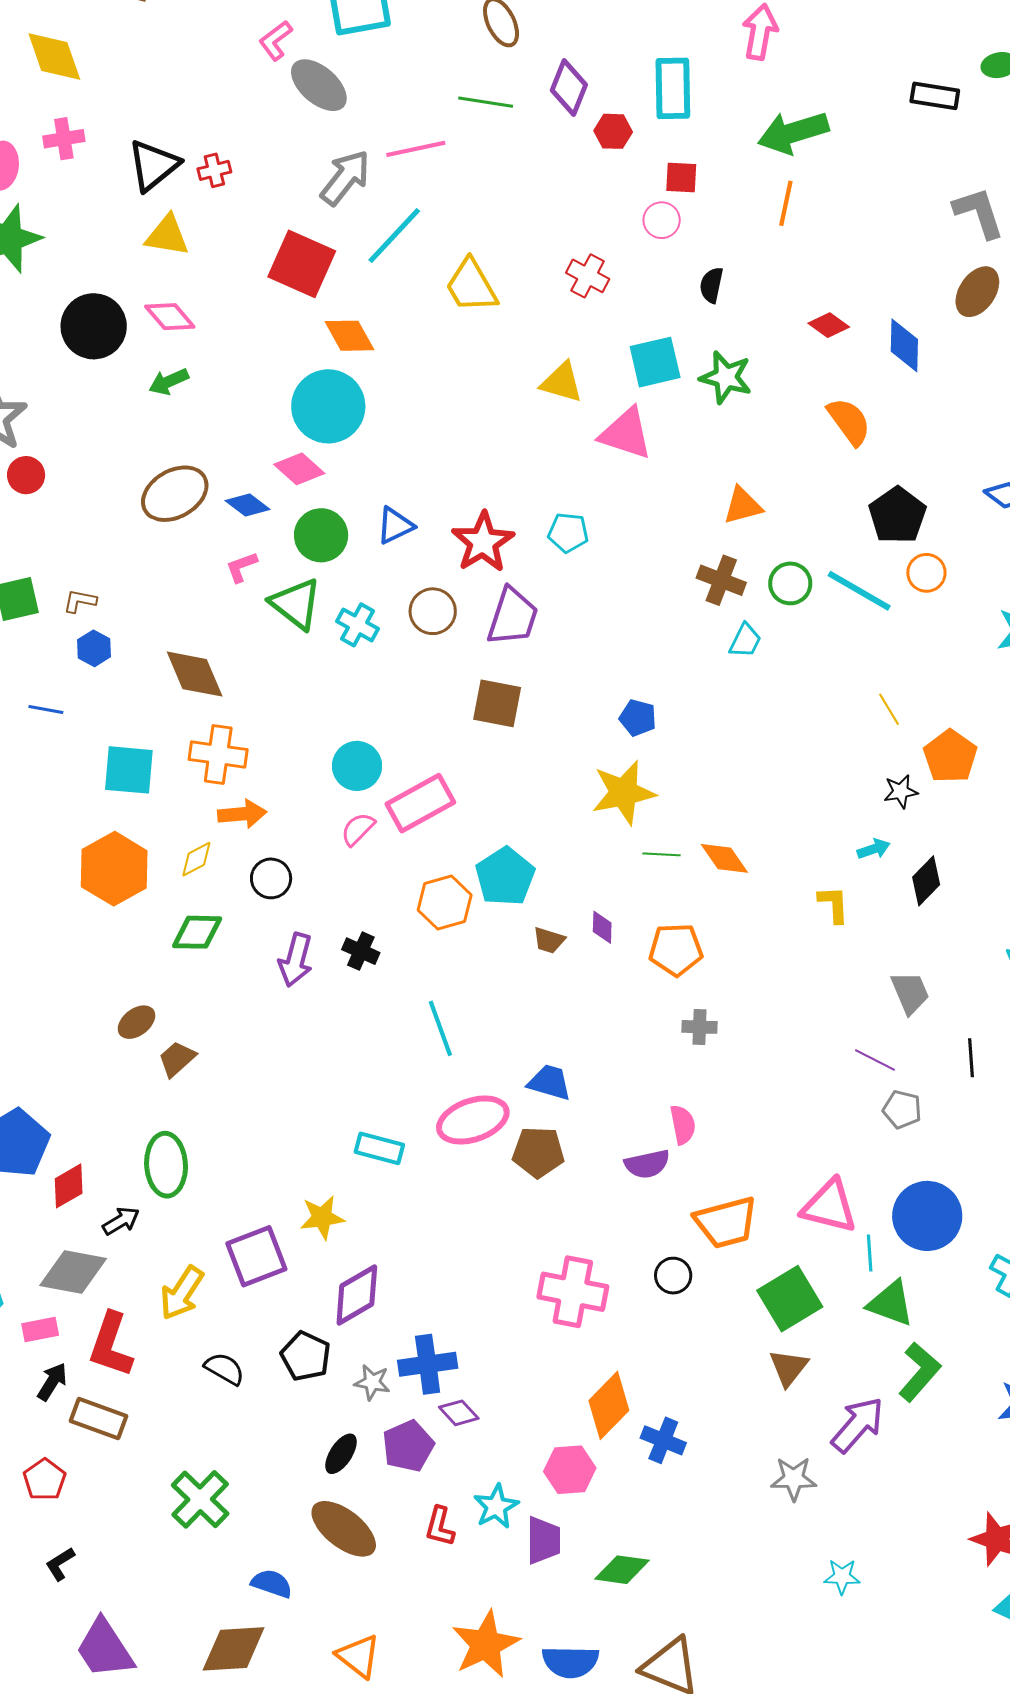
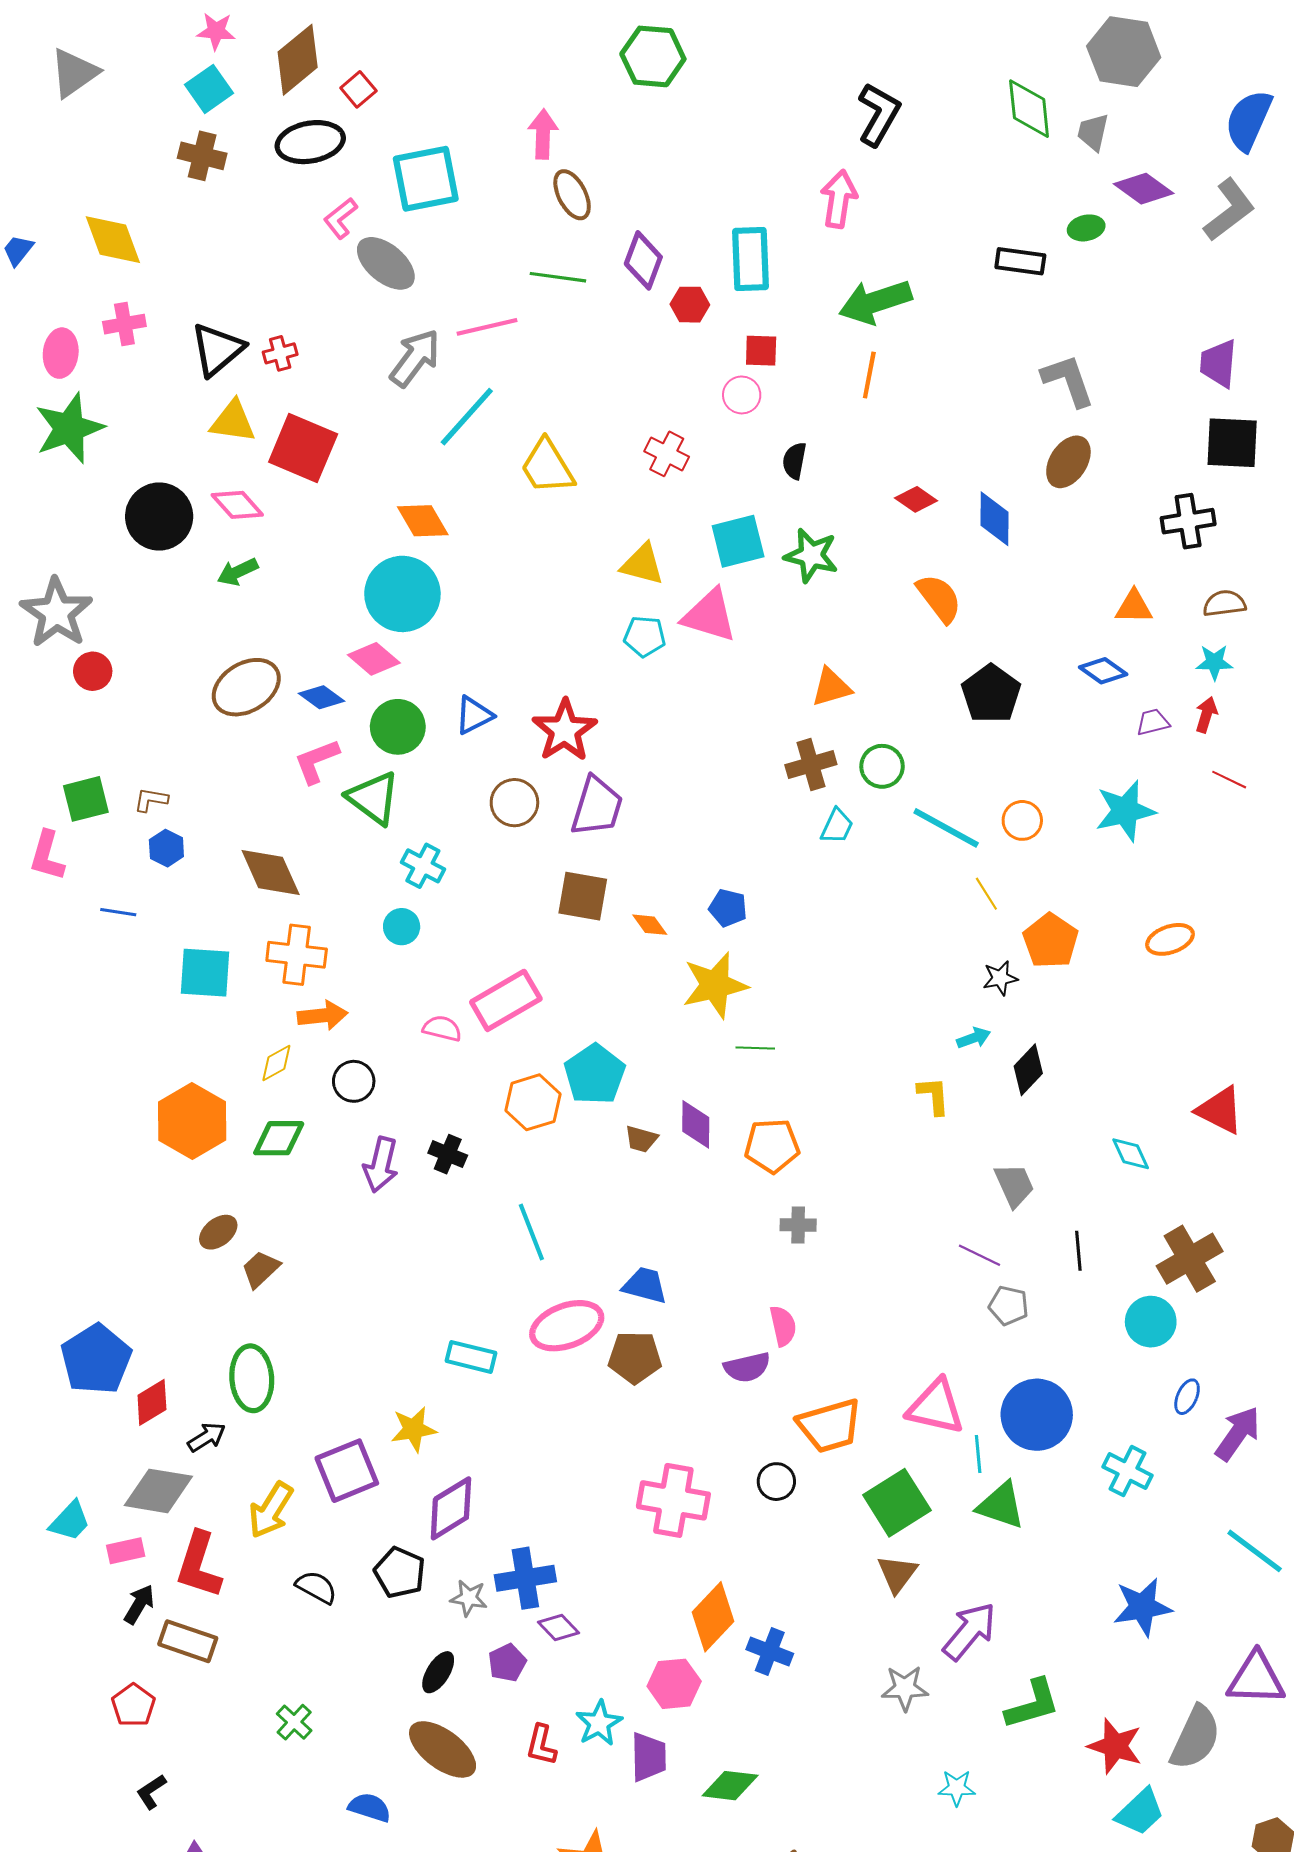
red square: (302, 264) -> (303, 448), moved
cyan pentagon: (568, 533) -> (645, 636), moved
pink L-shape: (241, 567) -> (317, 761), size x1.4
orange circle: (926, 573) -> (1022, 820), moved
brown cross: (721, 580) -> (811, 765), turned -36
cyan line: (859, 591) -> (946, 828), moved
cyan cross: (357, 625) -> (423, 866), moved
cyan circle: (357, 766) -> (402, 927), moved, size x0.7
pink semicircle: (358, 829) -> (442, 1028), turned 60
orange diamond: (724, 858) -> (650, 925), moved, size x0.7
orange hexagon: (114, 869) -> (192, 1121), moved
purple diamond: (602, 927) -> (696, 1124), size x1.4
green L-shape: (920, 1372) -> (1033, 1704), moved, turned 34
purple pentagon: (408, 1446) -> (507, 1663), size x0.7
green cross: (200, 1499) -> (294, 1722), size x0.6

